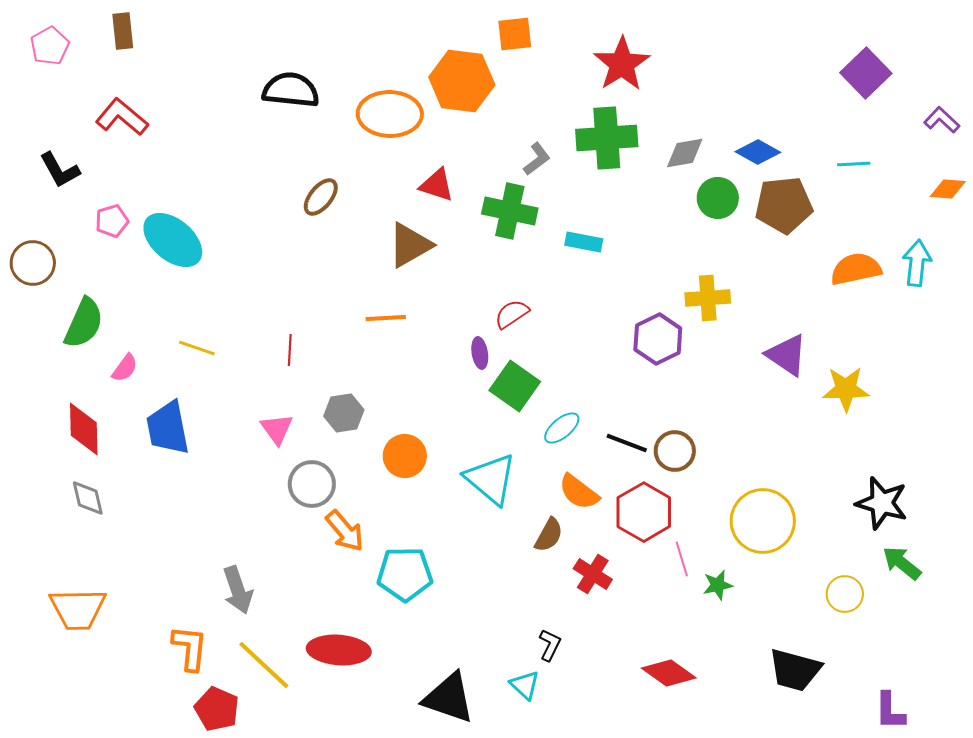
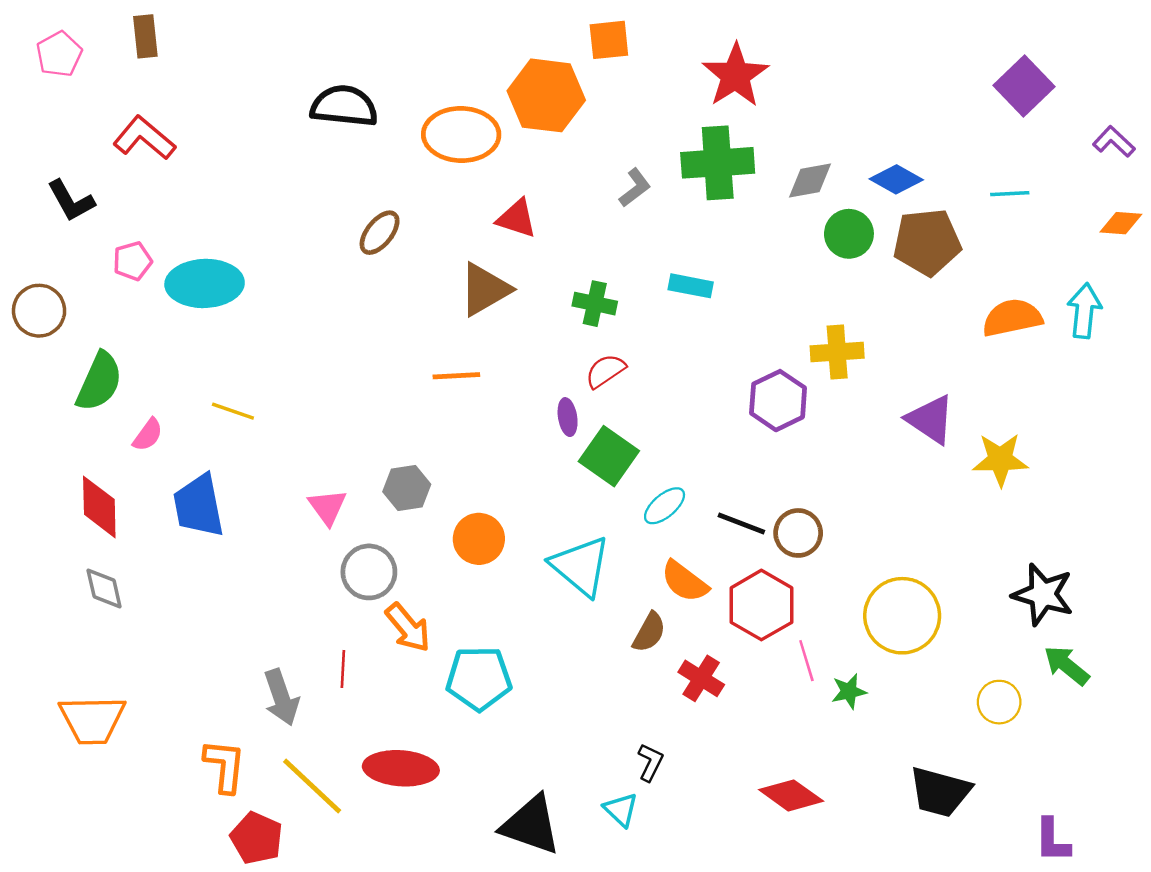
green cross: (510, 211) -> (595, 304), moved, size x0.7
cyan ellipse: (173, 240) -> (205, 283), turned -42
red line: (290, 350) -> (343, 669), moved

